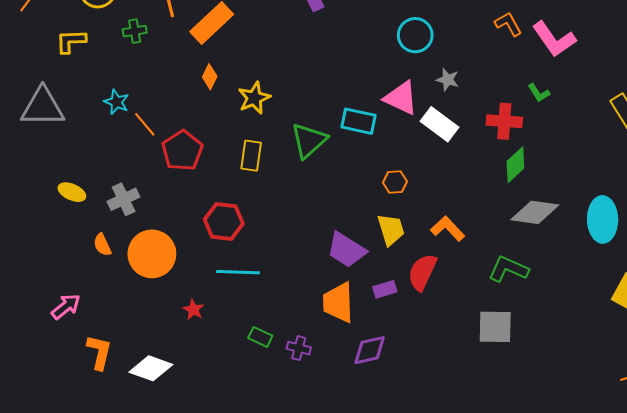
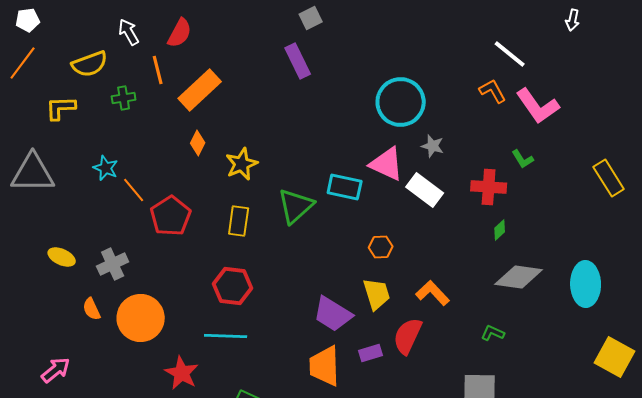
cyan circle: (415, 35) -> (401, 102), size x1.4
green diamond: (515, 165) -> (500, 230), size x0.6
red hexagon: (224, 221) -> (233, 286), moved
green L-shape: (508, 269) -> (493, 333), size x0.6
red star: (193, 310) -> (182, 373), size x1.6

